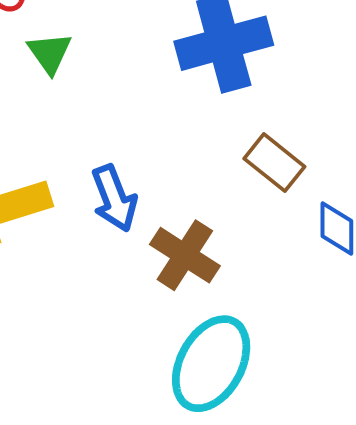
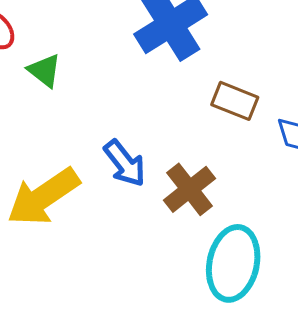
brown cross: (185, 255) -> (189, 189), turned 36

